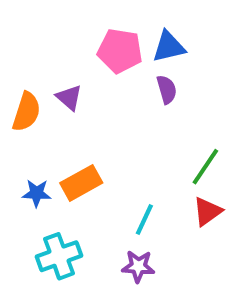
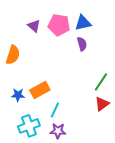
purple triangle: (69, 98) -> (34, 26), moved
cyan line: (144, 220) -> (55, 110), moved
purple star: (138, 266) -> (58, 131), moved

